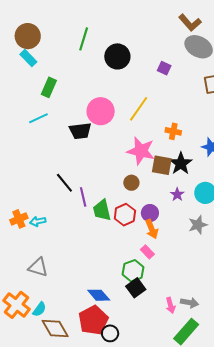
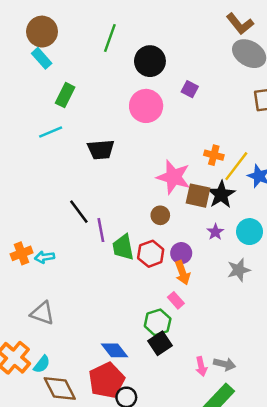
purple square: (164, 68) -> (190, 89), moved
yellow line: (139, 109) -> (236, 166), moved
pink circle: (101, 111) -> (146, 106), moved

